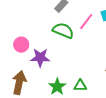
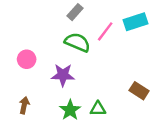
purple star: (40, 58) -> (63, 75), moved
brown arrow: (19, 83) -> (24, 105), size x0.6

